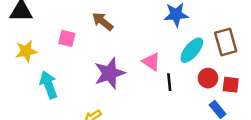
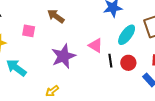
red circle: (208, 78) -> (128, 63), moved
cyan arrow: (49, 85) -> (16, 68), turned -30

